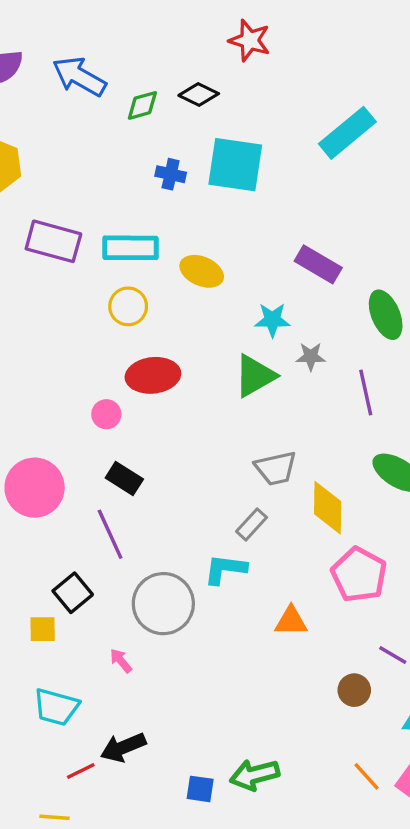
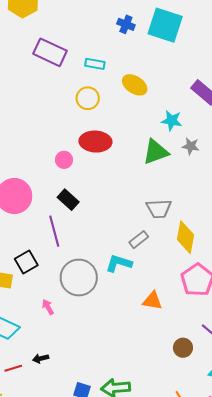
cyan rectangle: (130, 248) -> (95, 64), size x0.6
black arrow: (123, 747) -> (41, 358), size x0.6

